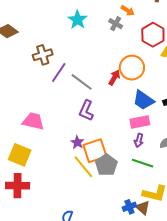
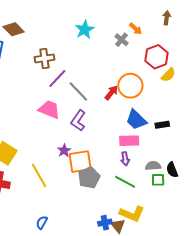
pink trapezoid: (33, 121) -> (49, 109), moved
purple arrow: (139, 140) -> (125, 159), turned -32
yellow line: (83, 167) -> (39, 175), moved

